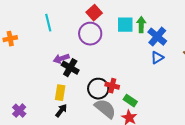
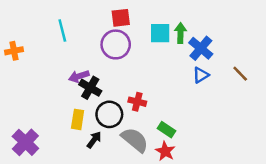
red square: (94, 13) -> (121, 18), turned 35
red cross: (112, 86) -> (137, 102), moved
black circle: (98, 89) -> (109, 114), moved
purple cross: (19, 111) -> (25, 142), size x1.5
black arrow: (61, 111) -> (94, 140), moved

